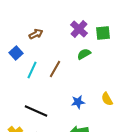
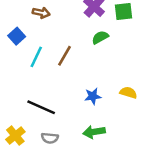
brown arrow: (36, 34) -> (41, 13), turned 40
yellow semicircle: (107, 99) -> (128, 93), turned 136

